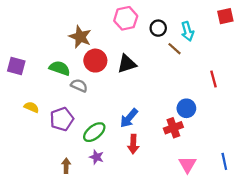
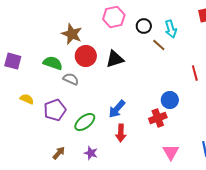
purple star: (96, 157) -> (91, 153), moved
brown arrow: (66, 166) -> (59, 153), turned 40

